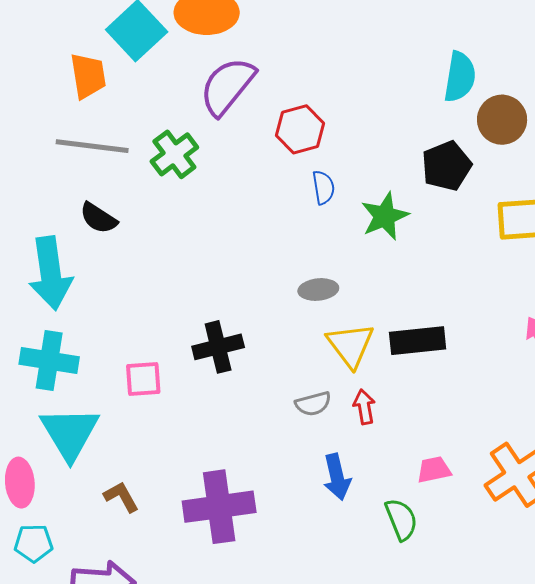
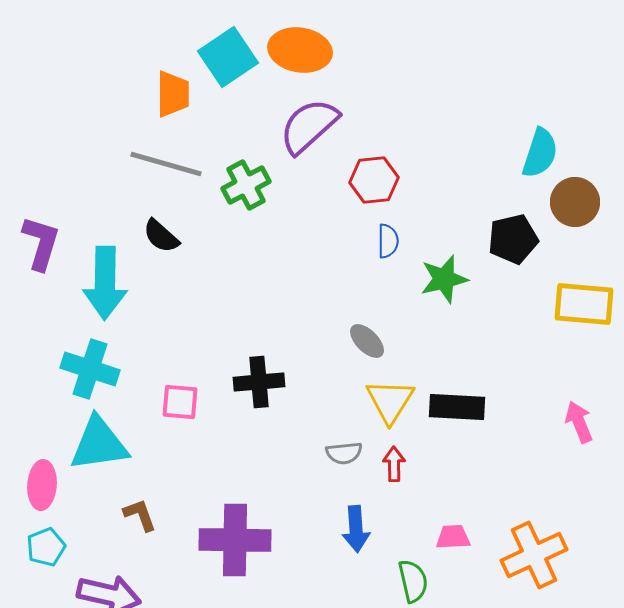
gray ellipse: (318, 290) -> (367, 341), turned 42
cyan triangle: (70, 433) -> (99, 444), turned 44
cyan pentagon: (33, 543) -> (46, 547), turned -30

